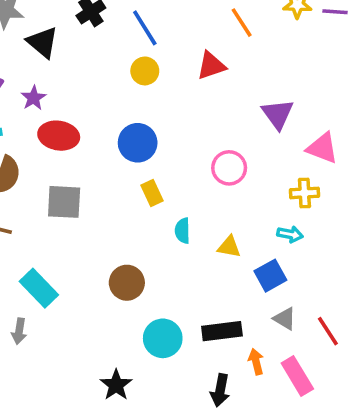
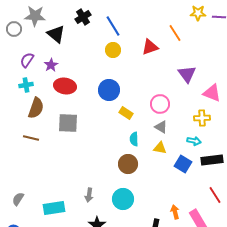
orange line: (242, 23) -> (175, 33), moved
yellow rectangle: (152, 193) -> (126, 113), moved, turned -32
blue square: (270, 276) -> (183, 164), turned -30
brown circle: (127, 283) -> (128, 164), moved
cyan rectangle: (39, 288) -> (54, 208), moved, turned -55
gray triangle: (285, 319) -> (161, 127), moved
gray arrow: (19, 331) -> (89, 195), moved
black rectangle: (222, 331) -> (212, 160), moved

